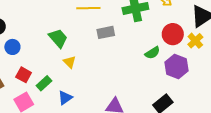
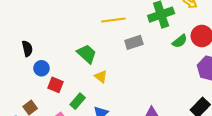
green semicircle: (152, 53) -> (180, 41), moved
red square: (24, 75) -> (56, 85), moved

